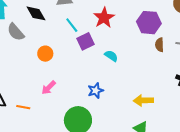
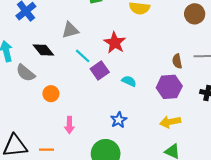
purple hexagon: (149, 23) -> (169, 87), moved
orange circle: (45, 54) -> (51, 94), moved
pink arrow: (49, 88) -> (69, 125), turned -35

